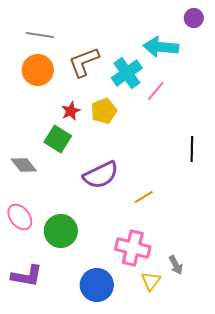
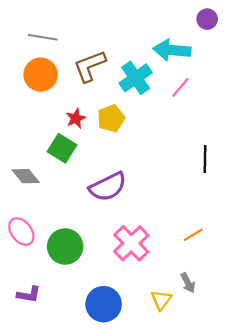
pink line: (156, 91) -> (180, 87), moved
orange line: (144, 197) -> (193, 235), moved
pink cross: (133, 248) -> (131, 243), moved, turned 32
purple L-shape: (27, 276) -> (29, 295), size x0.7

